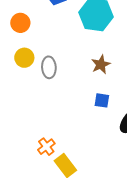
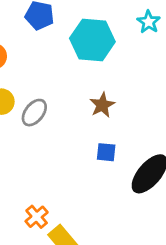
gray ellipse: (49, 67) -> (34, 113), turned 45

